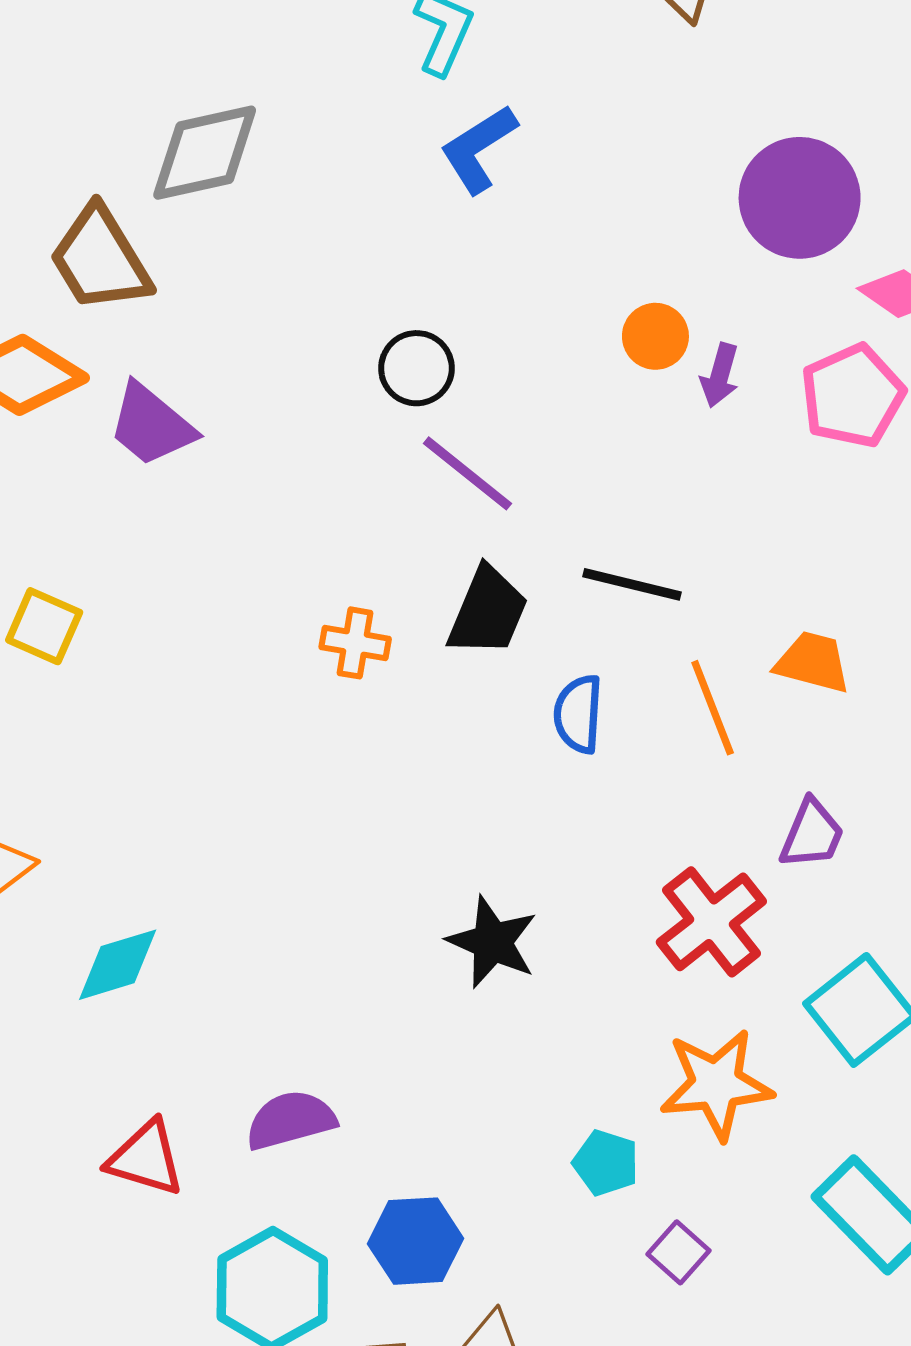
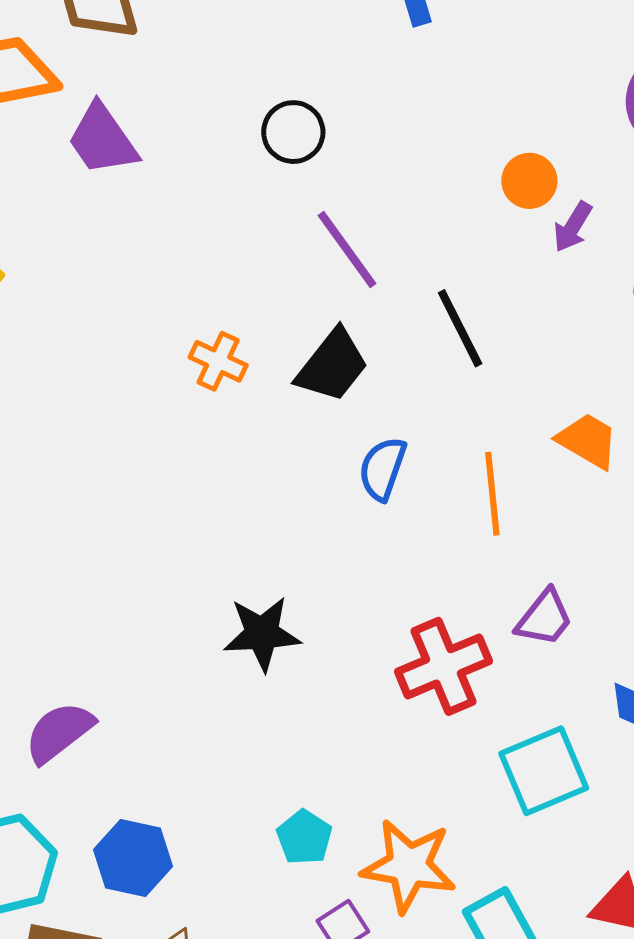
black circle: (416, 368) -> (293, 132), moved
black line: (632, 584) -> (460, 328), moved, turned 34
orange trapezoid: (813, 662) -> (588, 441), moved
black star: (492, 942) -> (262, 634), turned 30
orange star: (716, 1084) -> (409, 866), moved
purple semicircle: (291, 1120) -> (59, 732), turned -38

